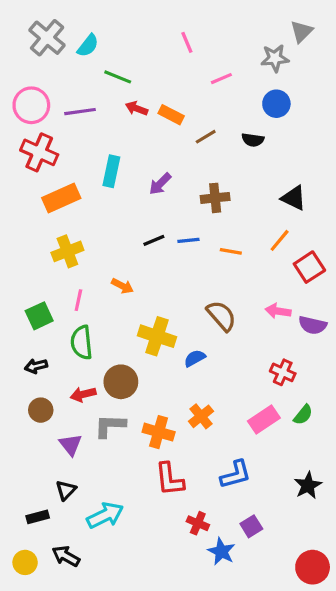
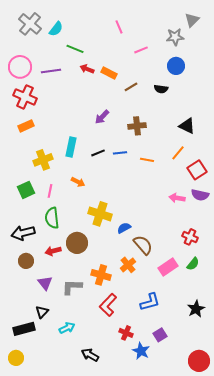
cyan rectangle: (111, 171) -> (71, 147), moved
orange rectangle: (61, 198) -> (26, 126), moved, size x0.7
green square: (39, 316) -> (26, 190), moved
brown semicircle: (221, 316) -> (143, 245), moved
purple semicircle: (313, 325) -> (200, 195), moved
black arrow: (36, 366) -> (23, 233), size x1.6
red cross: (283, 372) -> (190, 237), moved
gray L-shape: (110, 426) -> (72, 287), moved
red L-shape: (170, 479) -> (108, 305), turned 50
cyan arrow: (105, 515) -> (67, 328), size x0.7
black rectangle: (38, 517) -> (24, 329), size x1.5
black arrow: (66, 556) -> (90, 355), moved

